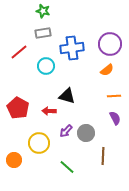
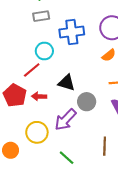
red line: (19, 52) -> (32, 70), moved
red arrow: (49, 111) -> (39, 96), moved
purple arrow: (66, 131) -> (65, 120), size x1.6
gray circle: (86, 133) -> (87, 102), moved

